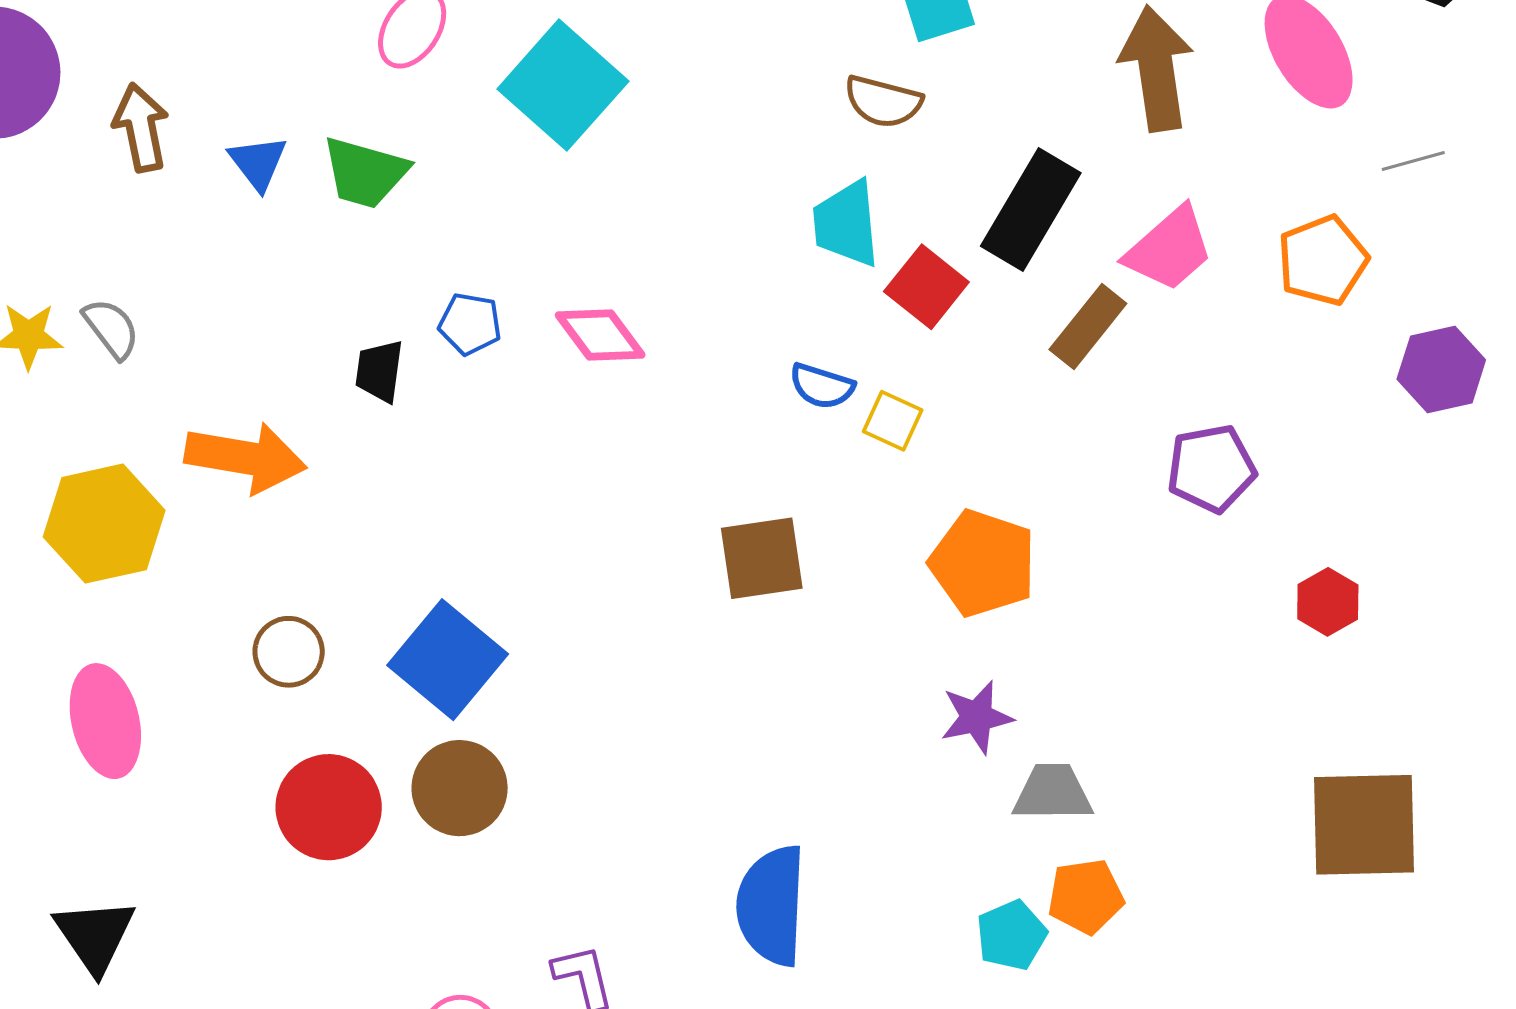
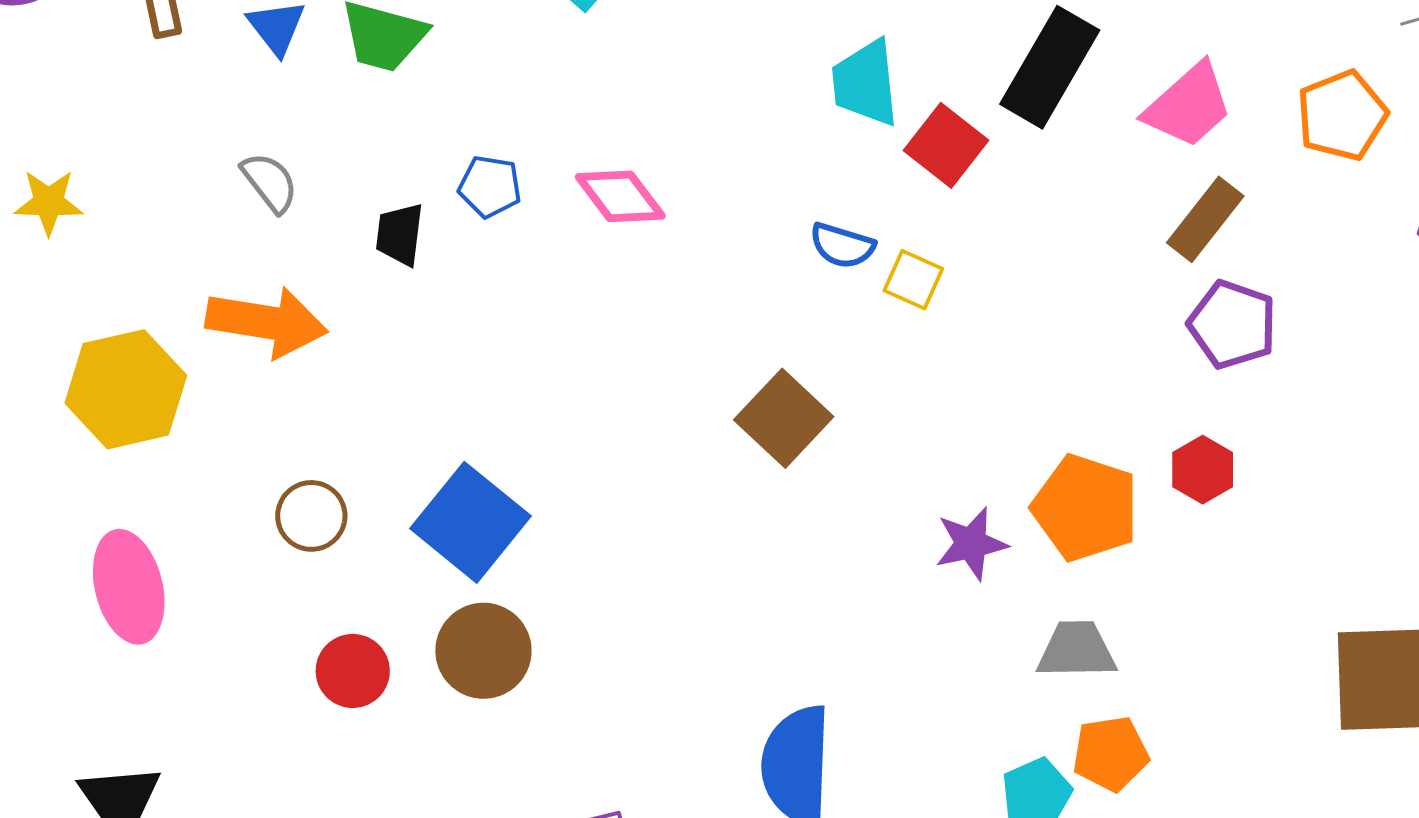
brown rectangle: (1088, 326) -> (1205, 219), moved
gray semicircle: (111, 328) -> (270, 182), moved
purple pentagon: (1211, 468) -> (1232, 325), turned 30
brown square: (762, 558) -> (784, 418), turned -38
orange pentagon: (983, 563) -> (1085, 508), moved
red hexagon: (1328, 602) -> (1203, 470), moved
purple star: (977, 717) -> (971, 544), moved
red circle: (329, 807) -> (353, 671), size x0.7

